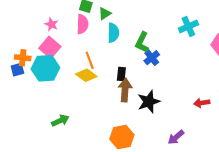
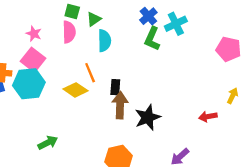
cyan cross: (188, 26) -> (176, 24), moved
green L-shape: (142, 42) -> (152, 39), moved
blue cross: (152, 58) -> (148, 16), moved
orange line: (90, 60) -> (90, 73), moved

